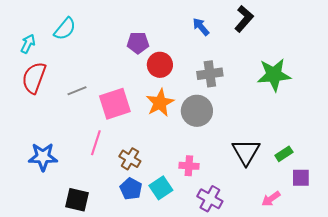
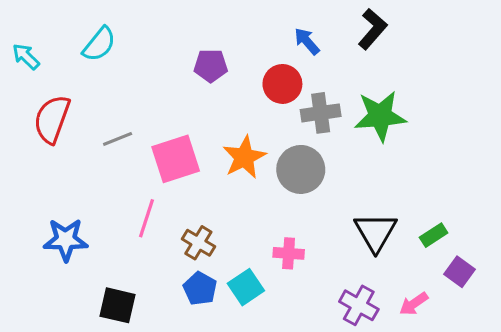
cyan arrow: (28, 44) -> (26, 56), moved, turned -72
red circle: (160, 65) -> (282, 84), moved
green star: (274, 75) -> (380, 116), moved
purple square: (301, 178) -> (460, 272), turned 36
purple cross: (210, 199) -> (359, 305), moved

